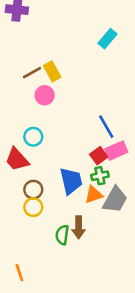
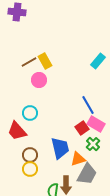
cyan rectangle: (107, 39) -> (98, 61), moved
pink rectangle: (116, 151) -> (96, 124), turned 54
green cross: (100, 176) -> (93, 144), moved, turned -32
gray trapezoid: (115, 200) -> (87, 174), moved

